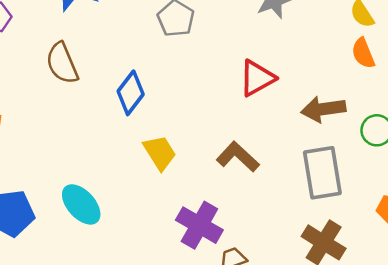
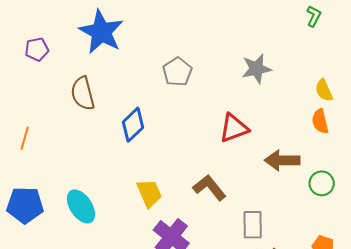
yellow trapezoid: (160, 153) -> (149, 193), moved
gray rectangle: (322, 173) -> (253, 225), moved, size x0.7

